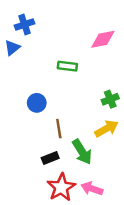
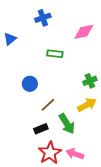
blue cross: (24, 24) -> (43, 18), moved
brown line: (59, 129) -> (48, 105), turned 56

